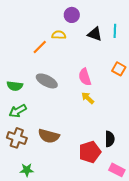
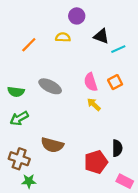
cyan line: (115, 31) -> (118, 49), moved, turned 64
orange line: (40, 47) -> (29, 45), moved
orange square: (119, 69) -> (115, 82), moved, turned 32
brown cross: (17, 138) -> (19, 159), moved

